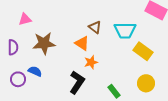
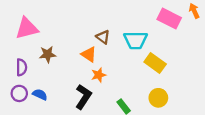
pink triangle: (25, 19) -> (27, 28), size x1.6
brown star: (44, 43) -> (48, 54), size x0.7
purple semicircle: (13, 47) -> (21, 67), moved
blue semicircle: (35, 71) -> (40, 95), moved

